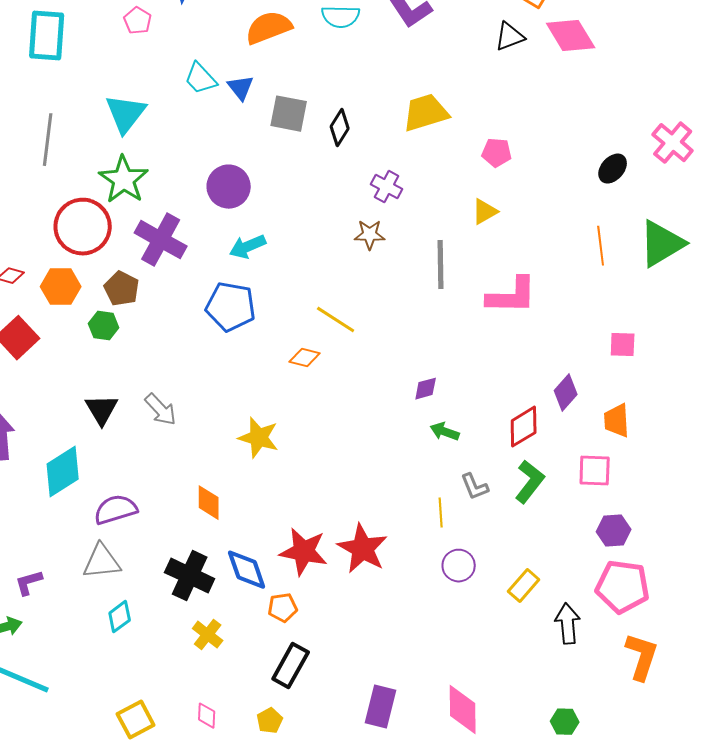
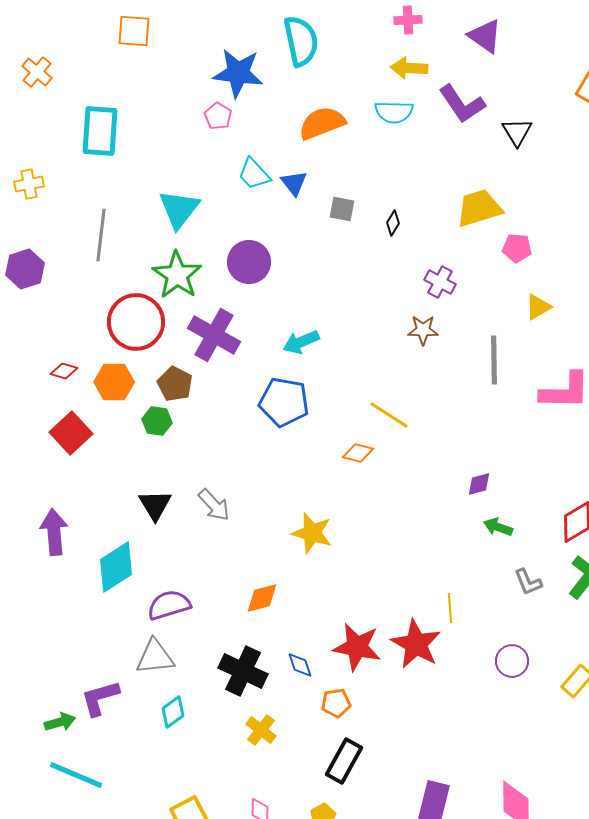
pink pentagon: (138, 21) -> (218, 116), moved
black triangle: (510, 37) -> (517, 132), moved, turned -40
gray square: (289, 114) -> (342, 209), size x0.7
black diamond: (340, 128) -> (393, 223), size x0.7
pink pentagon: (497, 153) -> (517, 248), moved
purple circle: (229, 187) -> (249, 262), moved
orange diamond: (209, 503) -> (262, 598), turned 75
yellow line: (441, 513) -> (450, 608), moved
blue diamond: (247, 570) -> (300, 665), size x0.6
purple L-shape: (29, 583) -> (100, 698), moved, size x1.4

